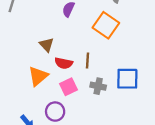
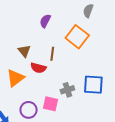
brown line: (87, 61) -> (52, 54), moved
gray cross: (98, 86) -> (67, 90), turned -32
pink square: (68, 87) -> (50, 104), moved, turned 35

